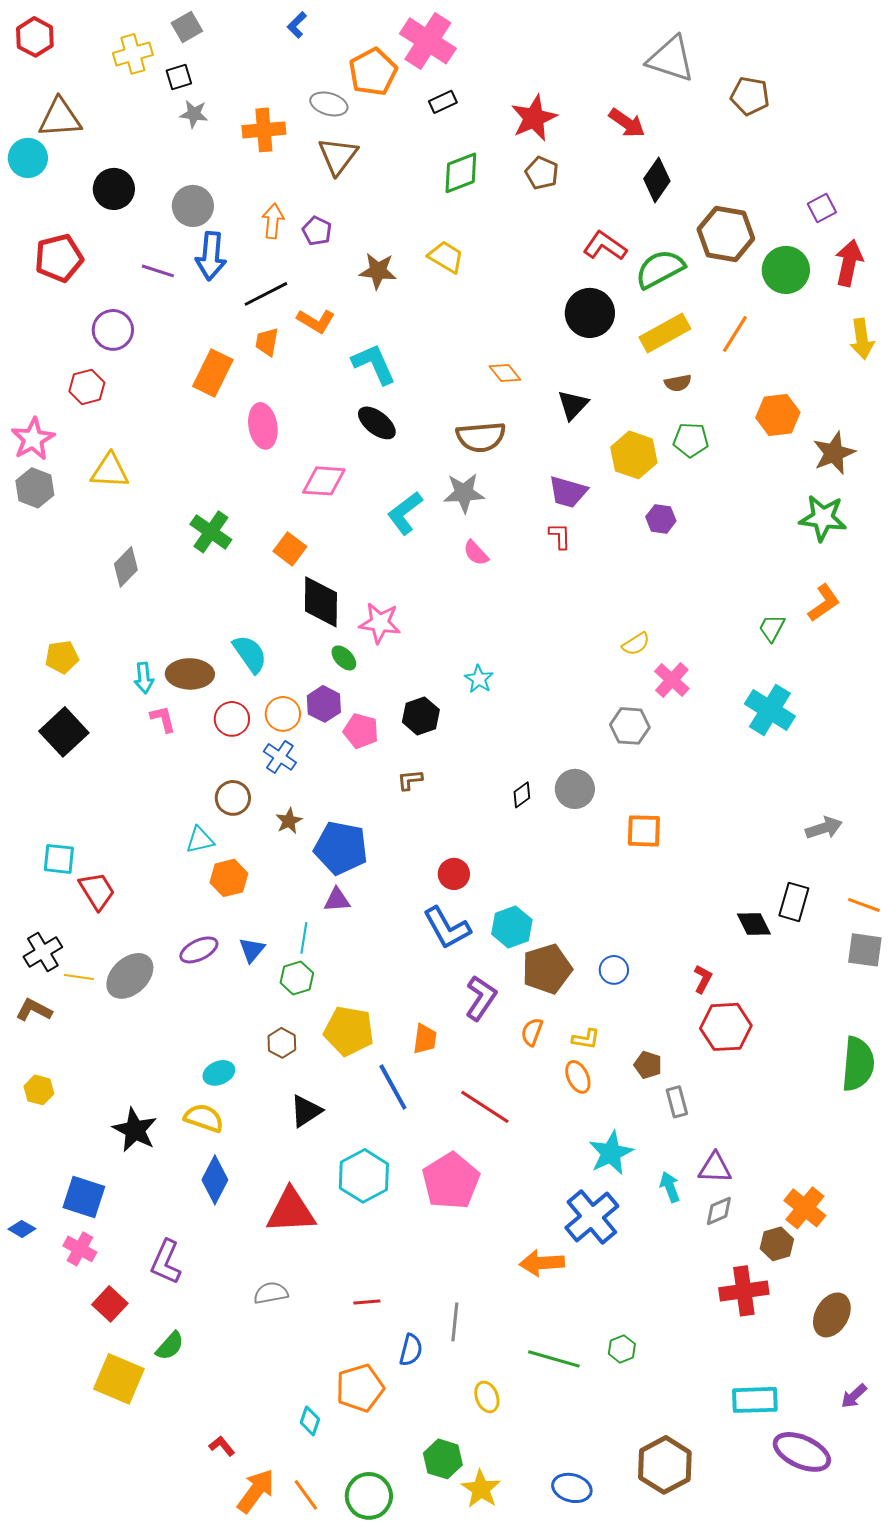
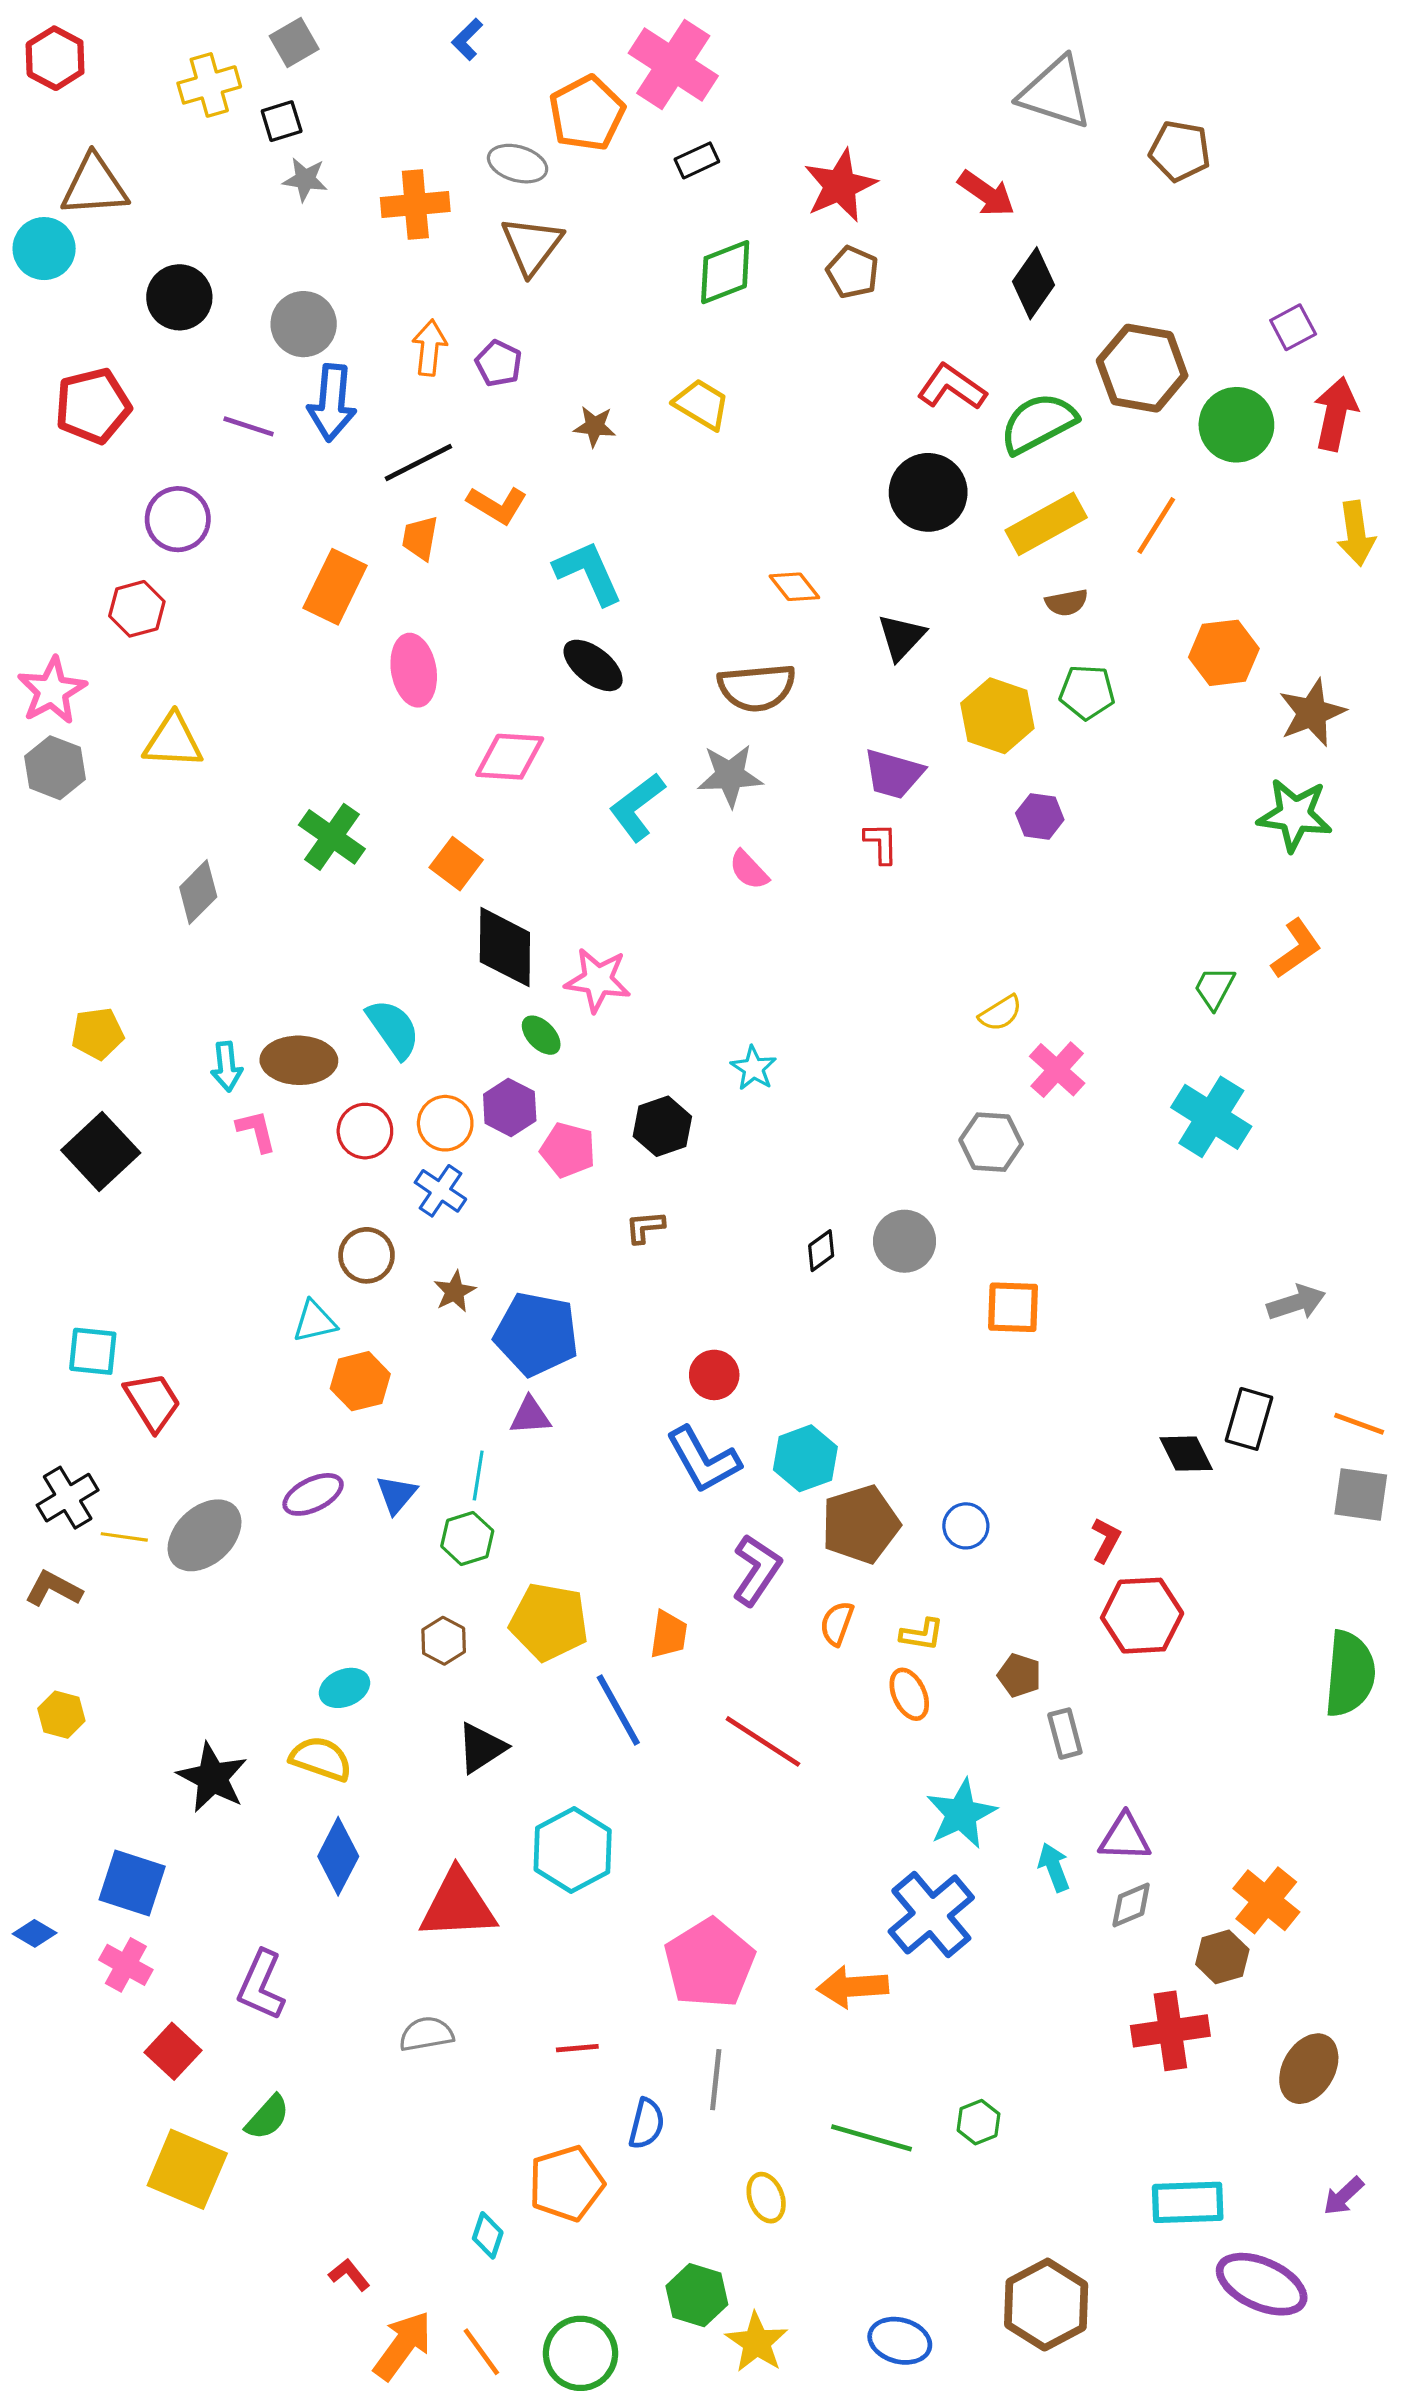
brown star: (378, 271) -> (595, 426), size x0.7
pink pentagon: (451, 1181) -> (709, 1963), moved

